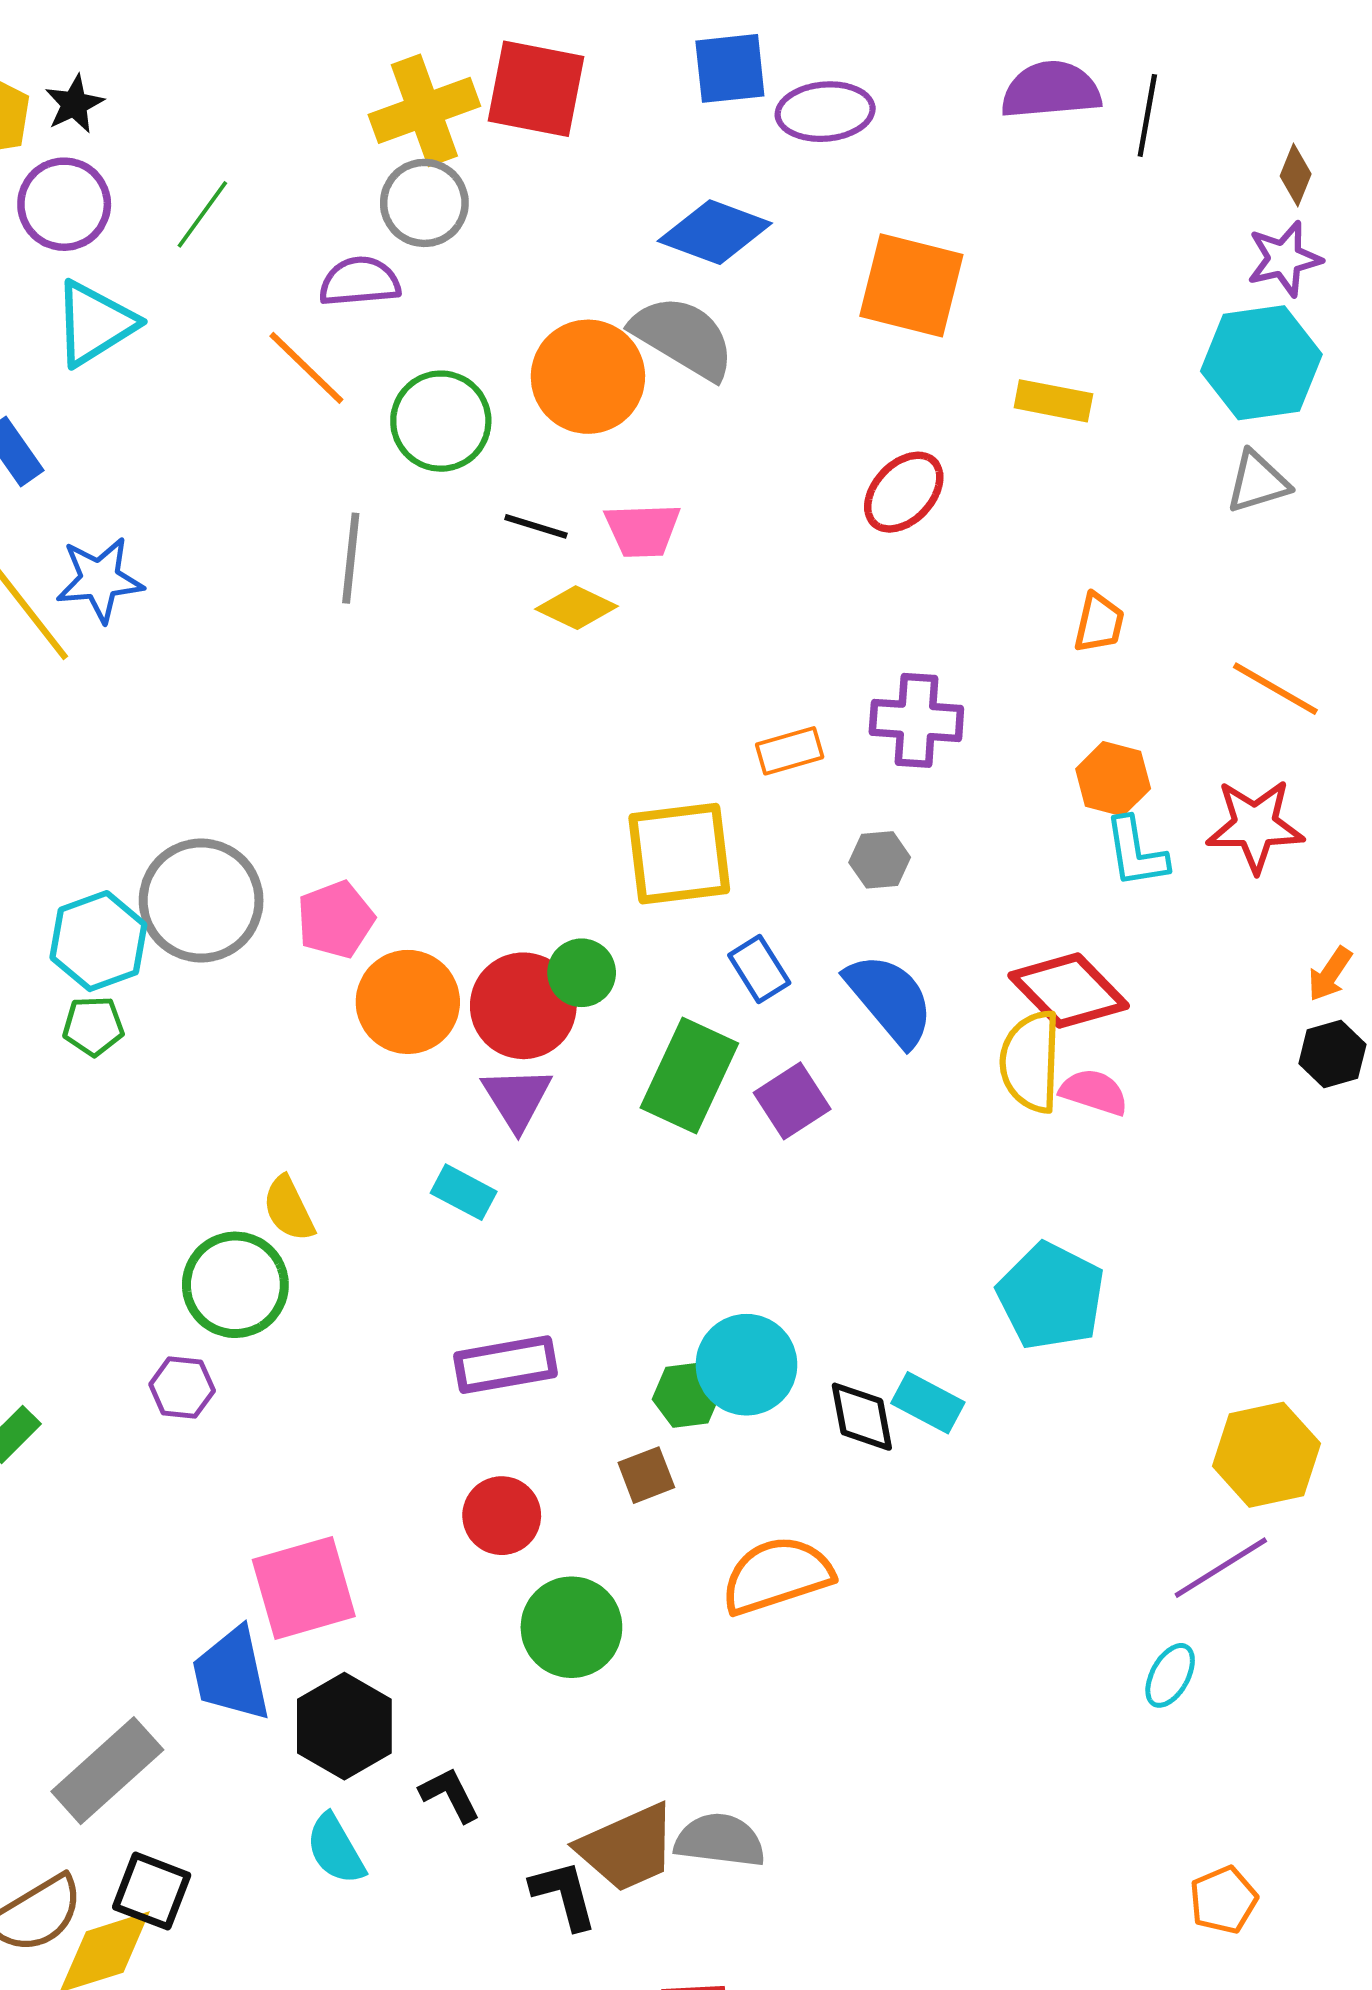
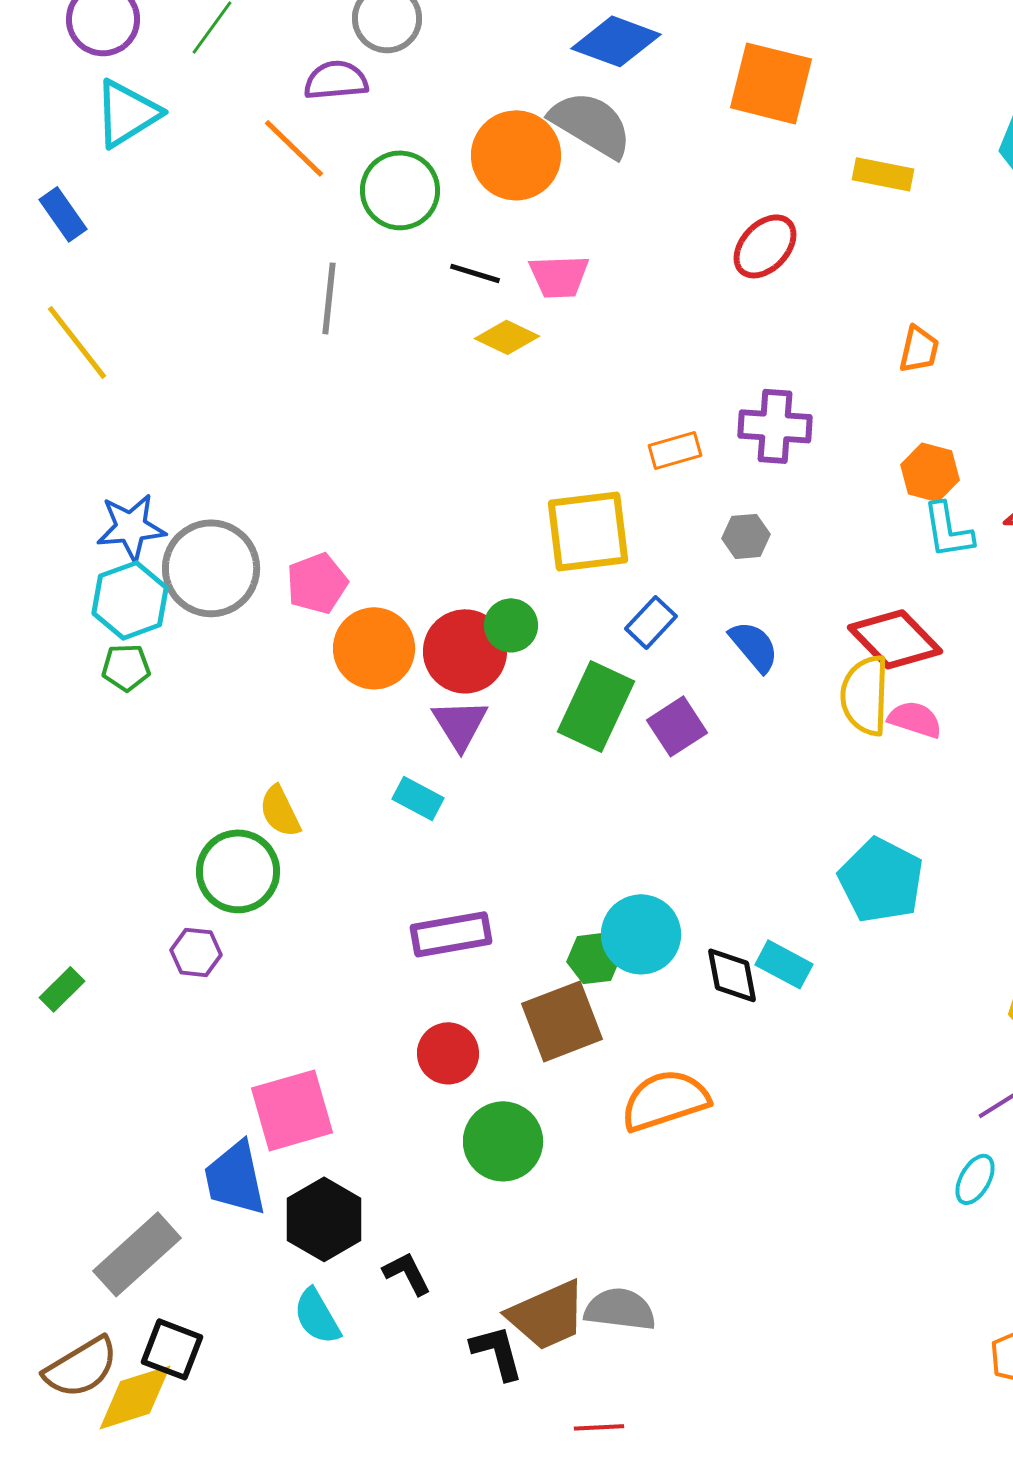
blue star: (100, 580) -> (131, 527), moved
blue rectangle: (759, 969) -> (651, 622), turned 75
blue semicircle: (890, 999) -> (754, 646), size x0.7
brown square: (646, 1475) -> (562, 1021), size x1.8

